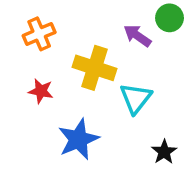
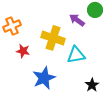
orange cross: (39, 34) -> (12, 26), moved
cyan triangle: (136, 98) -> (76, 55), turned 42

